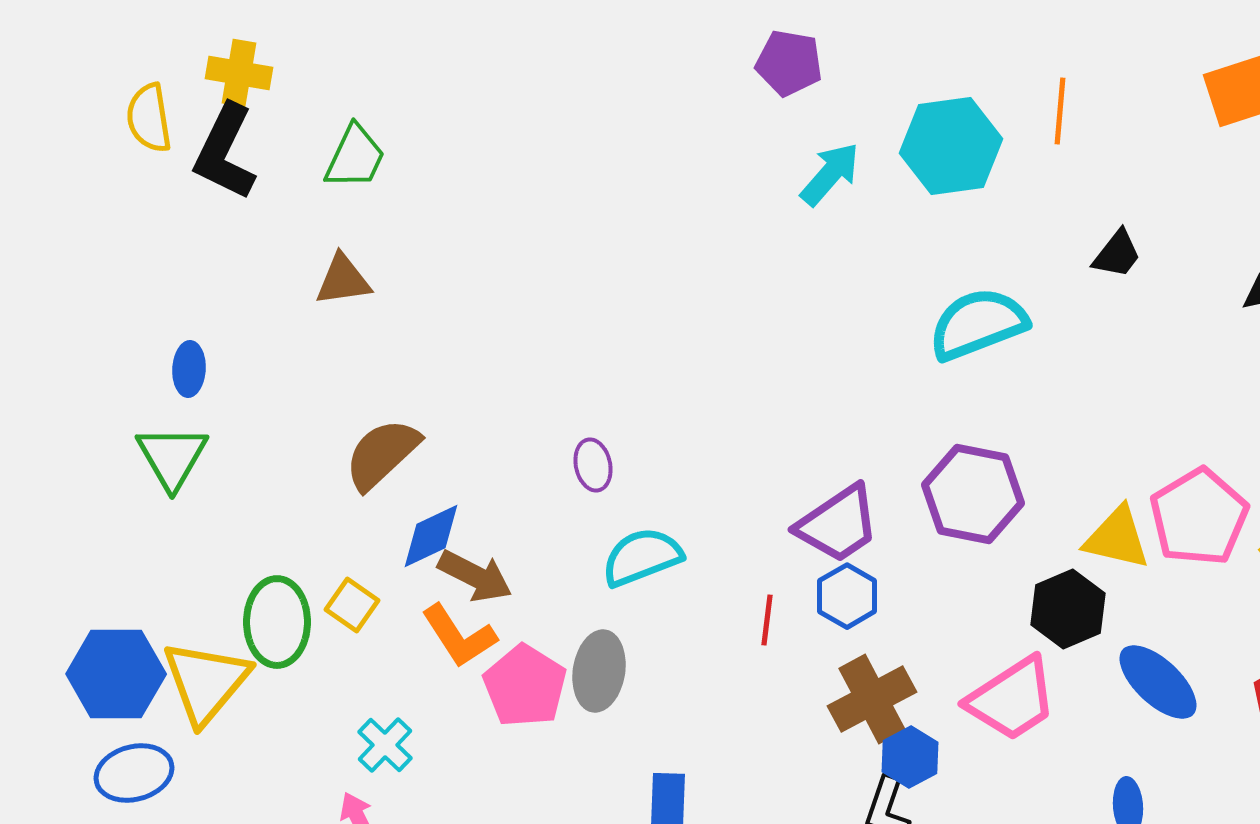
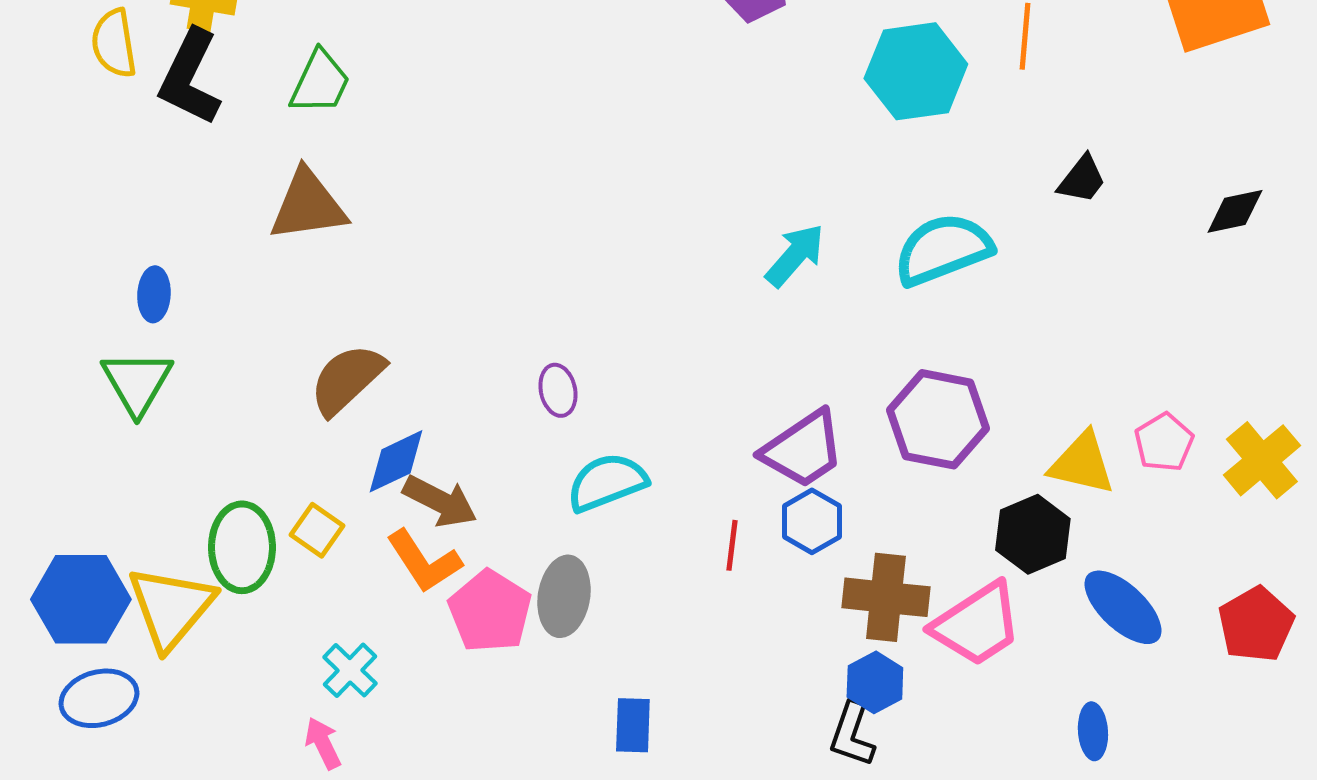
cyan arrow: (830, 174) -> (795, 255), moved
brown triangle: (343, 280) -> (308, 205), size x1.4
pink pentagon: (1199, 517) -> (1164, 442), size x0.6
brown cross: (872, 699) -> (886, 597), moved, turned 34

